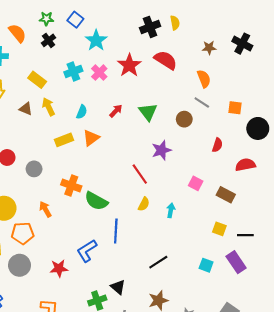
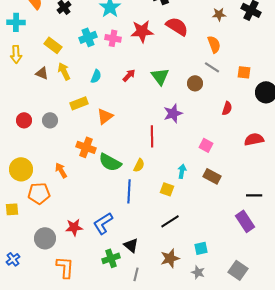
red star: (129, 65) -> (142, 31), turned 30
pink cross: (99, 73) -> (113, 38), turned -35
orange triangle: (91, 138) -> (105, 116), moved
red semicircle: (245, 165) -> (254, 139), moved
gray circle: (34, 169) -> (50, 120), moved
red line: (140, 174) -> (152, 136), turned 35
brown rectangle: (226, 195) -> (212, 176), moved
yellow semicircle: (144, 204) -> (139, 165), moved
yellow square: (219, 229) -> (167, 189), moved
blue L-shape: (87, 251) -> (103, 223), moved
gray circle: (20, 265) -> (45, 238), moved
cyan square: (206, 265) -> (201, 248), moved, turned -32

